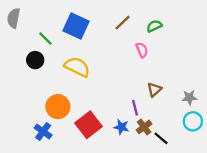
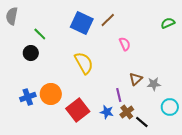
blue square: (76, 26) -> (82, 23), moved
green semicircle: (154, 26) -> (168, 23), moved
yellow semicircle: (77, 67) -> (84, 63), moved, turned 35
gray star: (189, 97) -> (154, 84), moved
blue cross: (43, 132) -> (28, 97), moved, turned 35

